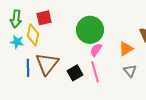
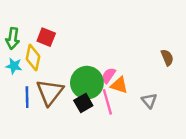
red square: (44, 18) -> (46, 37), turned 35
green circle: (90, 30) -> (87, 83), moved
orange triangle: (126, 49) -> (119, 85), moved, turned 49

